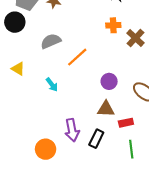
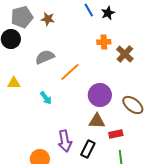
yellow triangle: (18, 69) -> (14, 83), turned -32
purple circle: (109, 81) -> (100, 95), size x1.5

